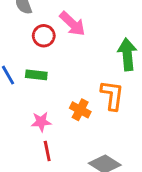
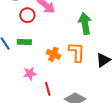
orange cross: (80, 110) -> (53, 54), moved
red line: (47, 151) -> (48, 89), moved

